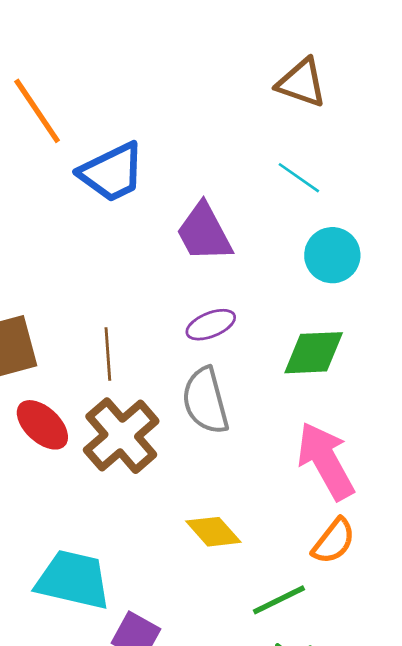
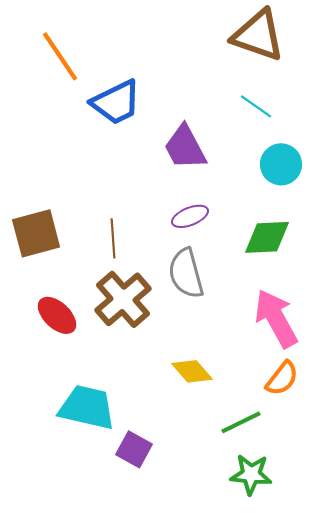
brown triangle: (302, 83) -> (258, 35), size x1.4
red ellipse: (42, 425) -> (57, 315), moved

